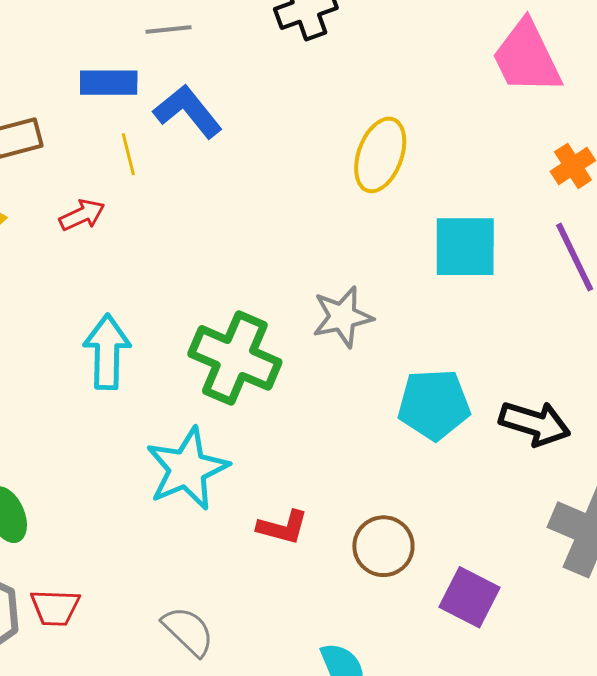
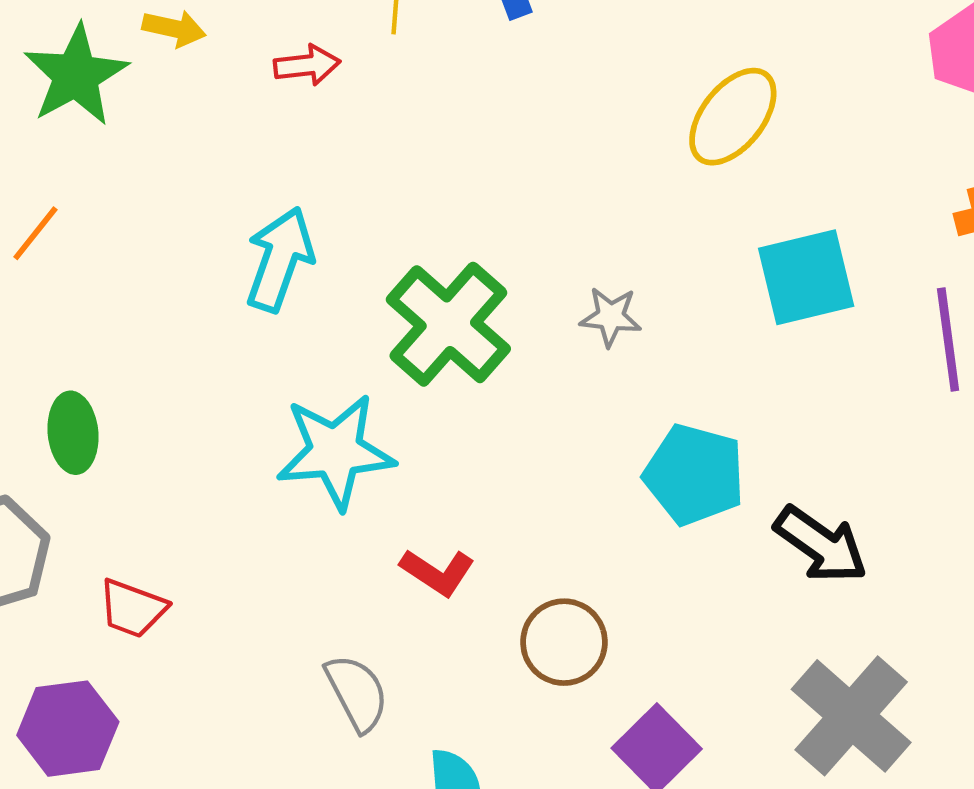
cyan square: (465, 247) -> (806, 277), turned -32
gray star: (342, 317) -> (611, 317), size x0.7
red trapezoid: (55, 608) -> (133, 608), moved
gray semicircle: (188, 631) -> (357, 693), moved

